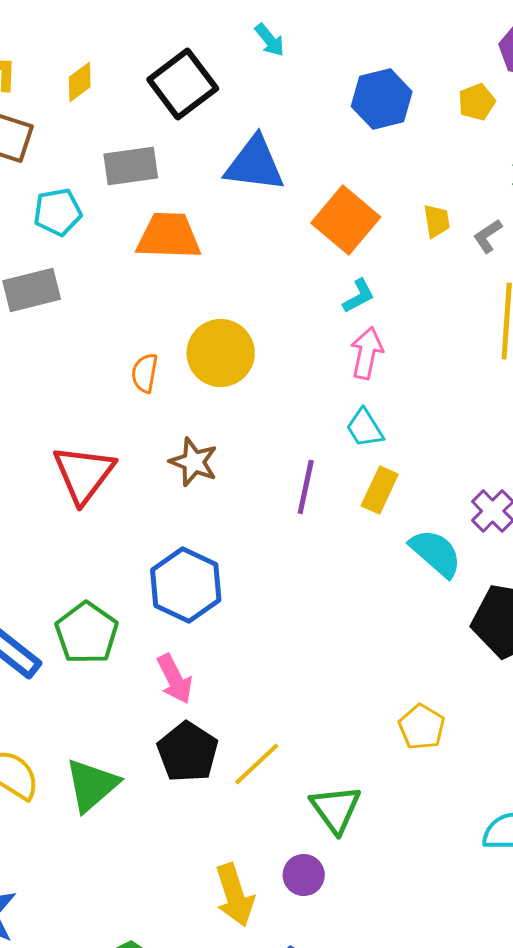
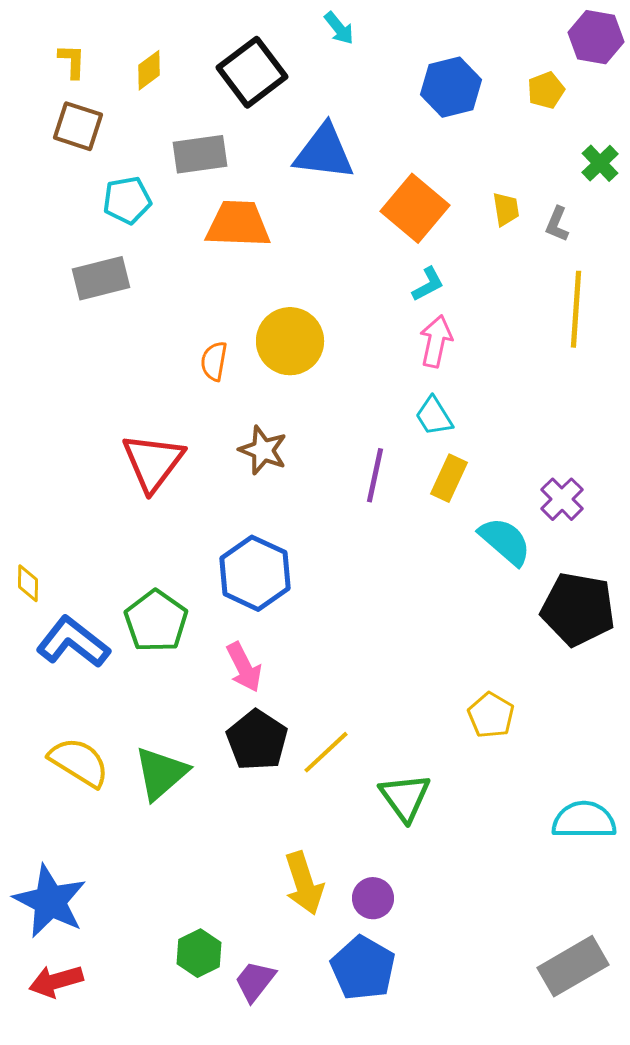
gray L-shape: (488, 236) -> (557, 224), turned -33
purple circle: (304, 875) -> (373, 898), moved

